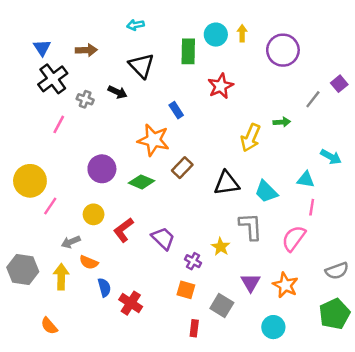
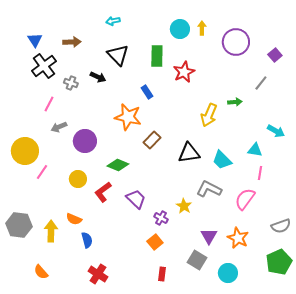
green rectangle: (188, 51) -> (157, 56), moved
purple square: (339, 84) -> (275, 55), moved
green diamond: (141, 182) -> (118, 165), moved
gray L-shape: (251, 226) -> (209, 189), turned -60
gray arrow: (71, 242) -> (59, 127), moved
orange square: (186, 290) -> (155, 242), turned 35
red cross: (131, 303) -> (98, 274), moved
gray square: (222, 305) -> (197, 260), moved

